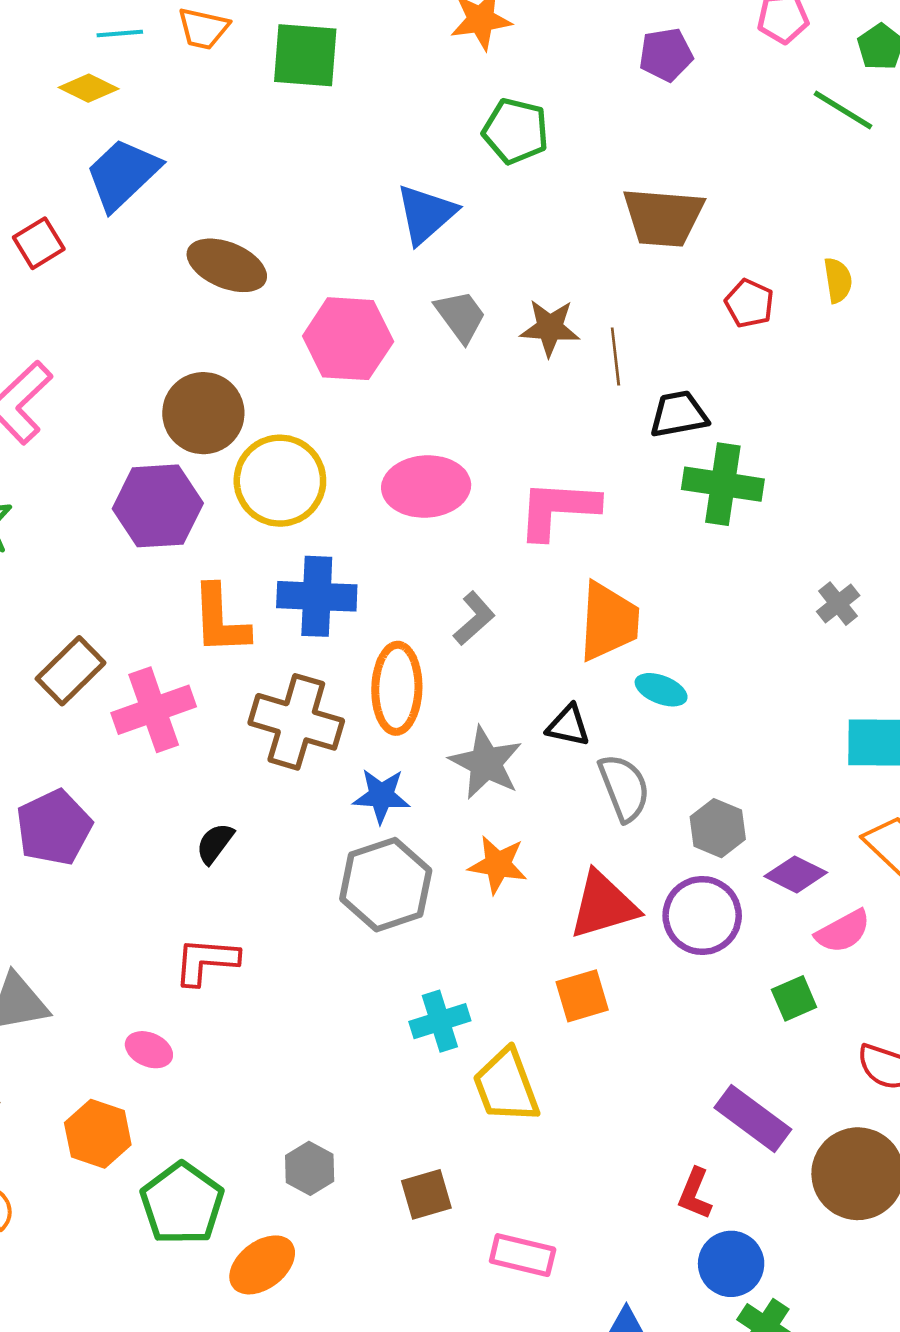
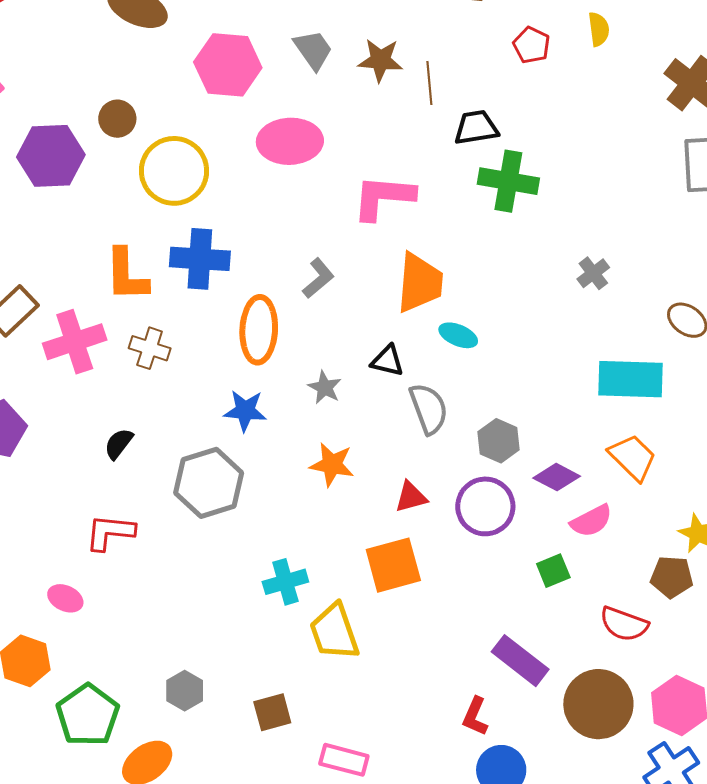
brown circle: (203, 413) -> (117, 119), size x0.6
pink ellipse: (426, 487) -> (290, 141), moved
purple hexagon: (158, 506) -> (51, 156), moved
brown cross: (296, 722) -> (150, 348), moved, size x0.6
gray star: (486, 763) -> (325, 387), size x0.6
gray hexagon: (386, 885) -> (209, 483), moved
red triangle: (603, 905) -> (411, 497), size x0.6
orange square: (582, 996) -> (393, 565), size x1.4

